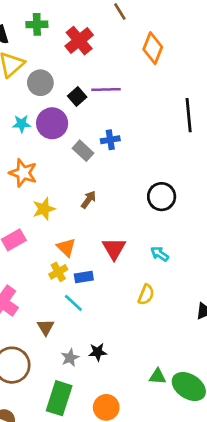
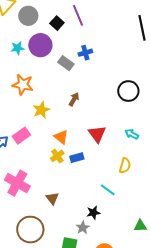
purple line: (106, 89) -> (78, 15), turned 75
cyan line: (73, 303) -> (108, 190), moved
gray star: (70, 358) -> (83, 228), moved

